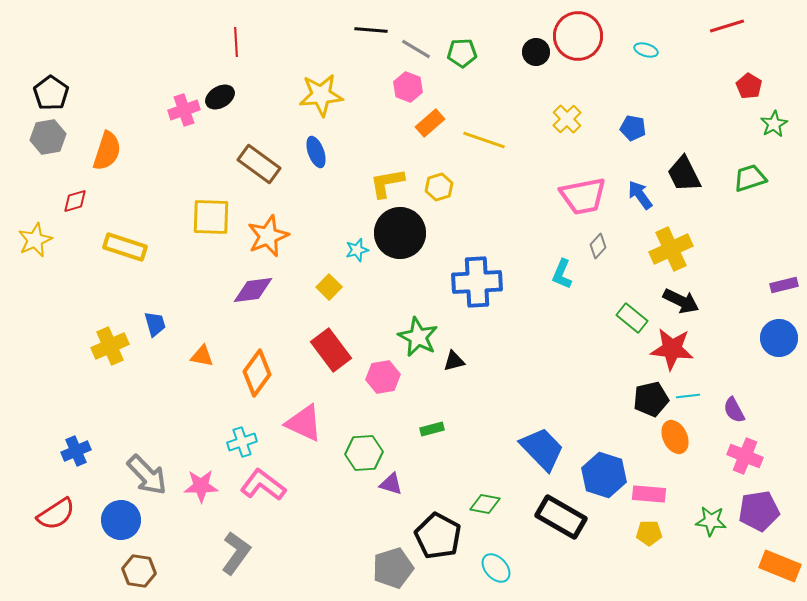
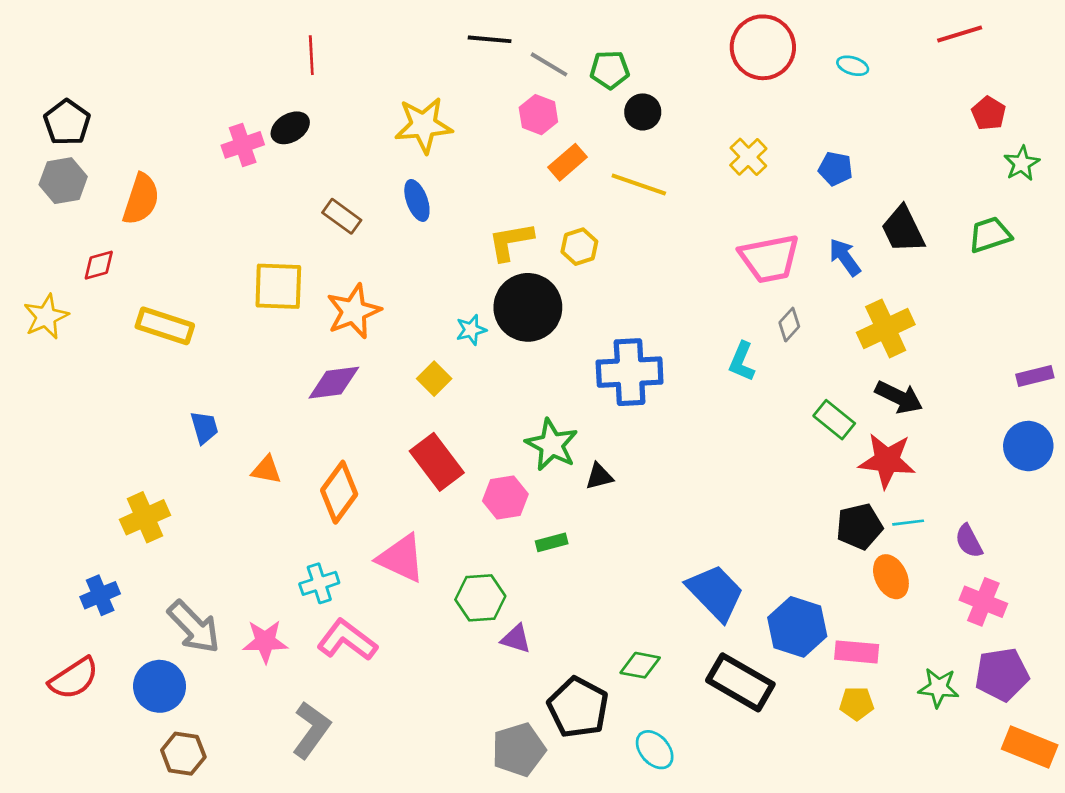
black circle: (536, 52) -> (643, 112), moved
brown rectangle: (259, 164) -> (342, 216), size x0.7
yellow cross: (110, 346) -> (145, 517), moved
green rectangle: (432, 429) -> (552, 542), moved

